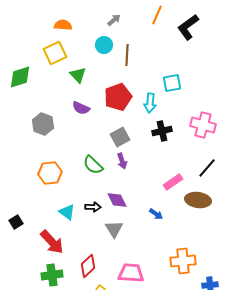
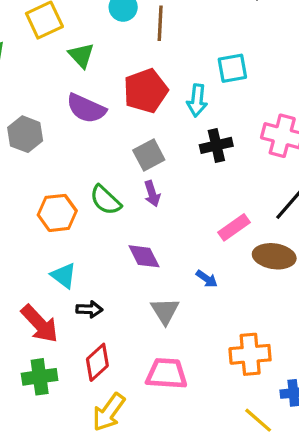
purple semicircle: (81, 108) -> (86, 108), size x1.4
orange hexagon: (50, 173) -> (57, 213), moved
black arrow: (93, 207) -> (89, 309), moved
gray triangle: (114, 229) -> (165, 311), moved

